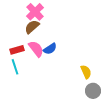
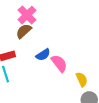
pink semicircle: (36, 49) -> (59, 63), moved

